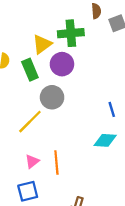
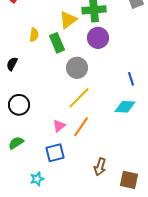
purple circle: (62, 64) -> (98, 38), moved
yellow line: (30, 122) -> (79, 98), moved
orange line: (56, 162) -> (81, 127), turned 40

